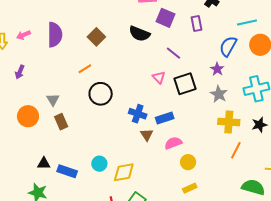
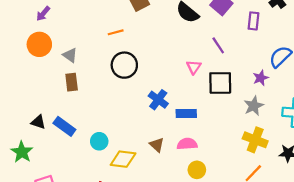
gray triangle: (53, 100) -> (70, 55), turned -40
orange circle: (28, 116) -> (39, 44), moved
brown triangle: (147, 135) -> (157, 145), moved, turned -32
blue rectangle: (67, 171) -> (64, 126), moved

